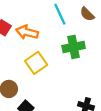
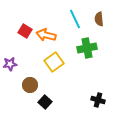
brown semicircle: (87, 14) -> (99, 19), turned 40

